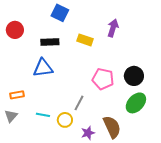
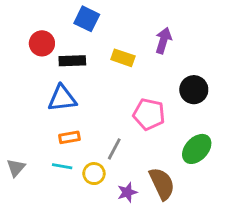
red circle: (15, 30) -> (42, 43), moved
black circle: (134, 76) -> (194, 90), moved
orange rectangle: (17, 95) -> (69, 137), moved

